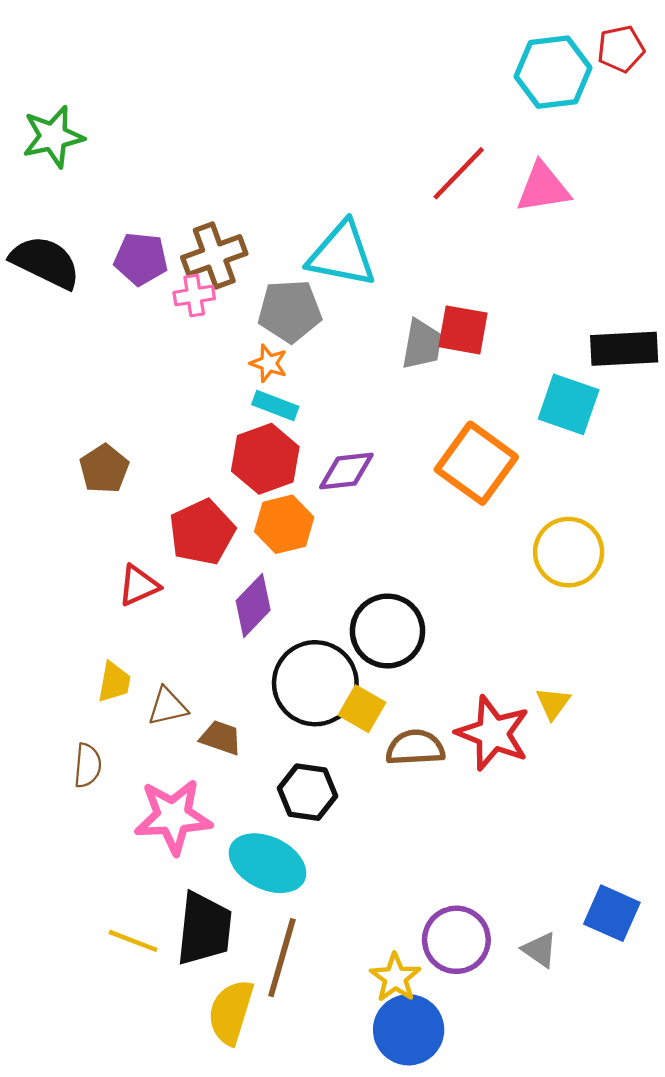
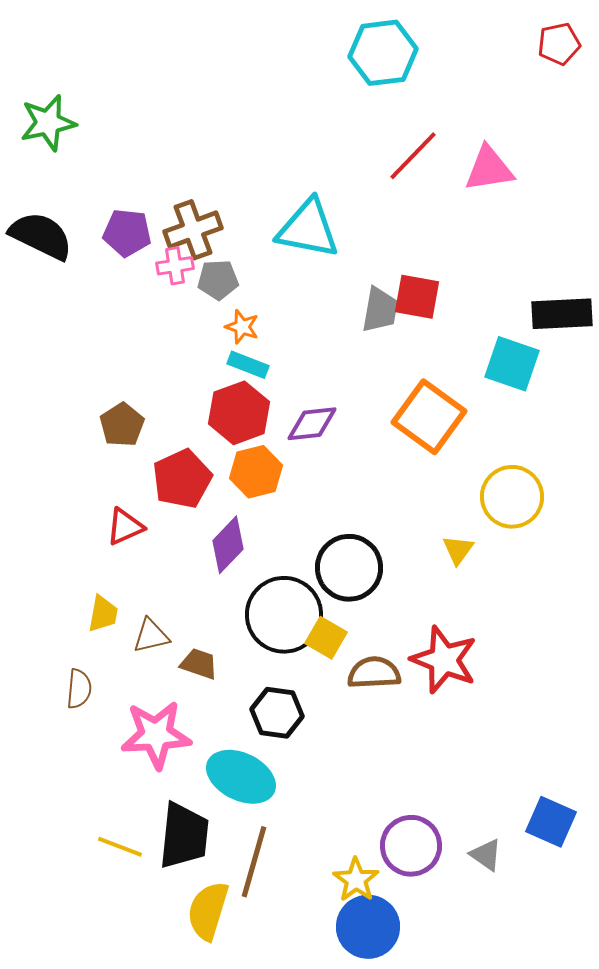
cyan hexagon: (553, 72) -> (383, 53), moved
gray pentagon: (290, 311) -> (218, 280), moved, size x0.7
brown pentagon: (104, 469) -> (122, 425), moved
yellow triangle: (553, 703) -> (458, 550), moved

